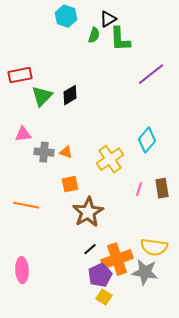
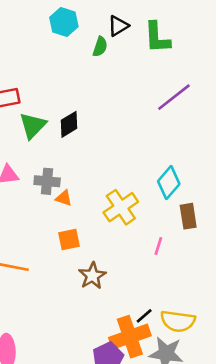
green L-shape: (120, 39) -> (157, 38), moved
gray cross: (44, 152) -> (47, 181), moved
brown rectangle: (162, 188) -> (188, 216), moved
brown star: (88, 212) -> (92, 276), size x0.7
black line: (90, 249) -> (144, 316), moved

